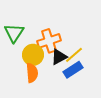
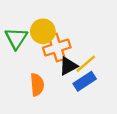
yellow circle: (33, 55) -> (43, 31), moved

